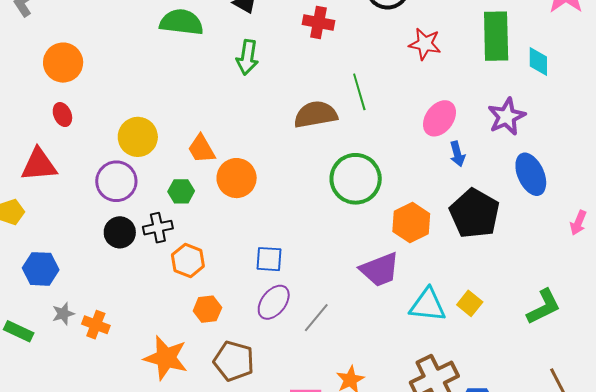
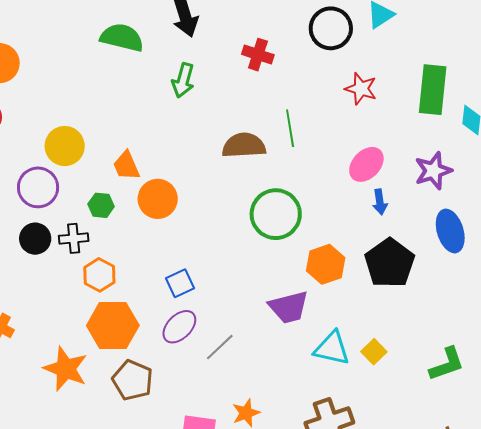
blue square: (269, 259) -> (180, 283), turned -36
orange hexagon: (207, 309) -> (113, 325), size x1.8

